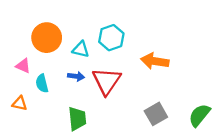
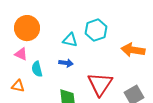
orange circle: (47, 38) -> (27, 28), moved
red triangle: (107, 81) -> (100, 84), moved

